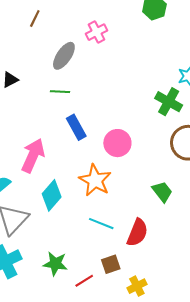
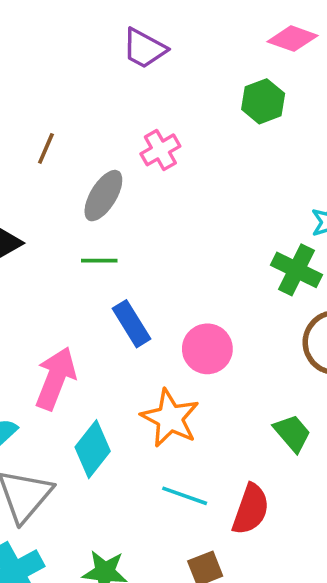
brown line: (35, 18) -> (46, 148), moved

